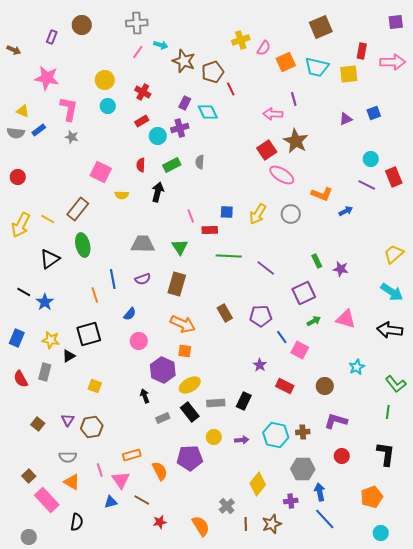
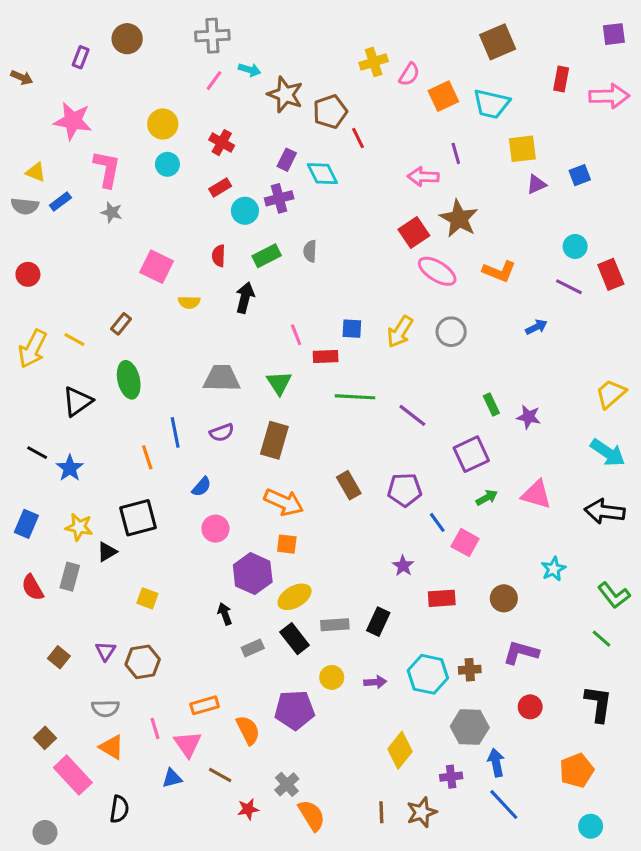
yellow square: (349, 74) -> (522, 149), moved
orange L-shape: (322, 194) -> (499, 271), moved
brown rectangle: (78, 209) -> (121, 324), size x0.6
red rectangle: (285, 386) -> (442, 598), turned -30
green line: (388, 412) -> (601, 639), turned -56
gray cross: (227, 506) -> (287, 784), moved

